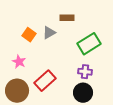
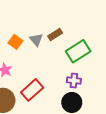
brown rectangle: (67, 18) -> (55, 35), moved, turned -32
gray triangle: (49, 33) -> (36, 40), turned -40

